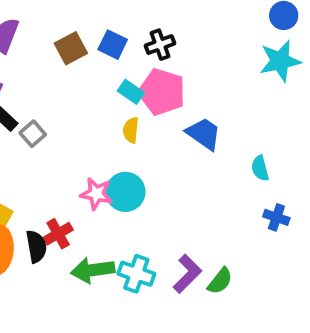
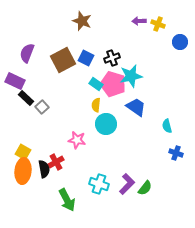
brown square: (71, 48) -> (63, 60), size x1.4
cyan star: (280, 61) -> (131, 76), moved
cyan circle: (125, 192) -> (106, 124), moved
green arrow: (93, 270) -> (67, 200), moved, turned -110

